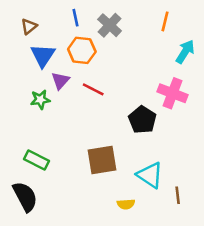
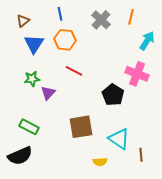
gray cross: (110, 25) -> (101, 20), moved
purple triangle: (60, 81) -> (48, 93), moved
black semicircle: (25, 197) -> (20, 156), turned 95

